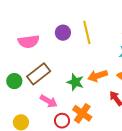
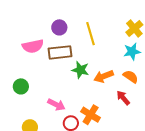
purple circle: (63, 33) -> (59, 27), moved
brown rectangle: (39, 74) -> (60, 52), moved, turned 35
green star: (75, 82) -> (80, 70), moved

